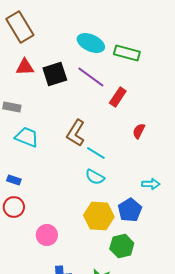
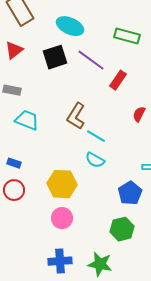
cyan ellipse: (91, 43) -> (70, 26), moved
red triangle: (25, 67) -> (14, 50), moved, turned -36
yellow hexagon: (99, 216) -> (62, 184), moved
pink circle: (47, 235) -> (62, 218), moved

